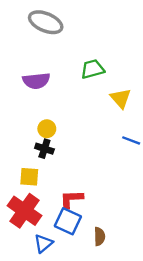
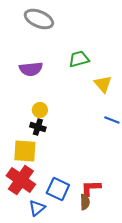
yellow square: (29, 177) -> (25, 151), size x1.4
red L-shape: (71, 199) -> (91, 188), moved

